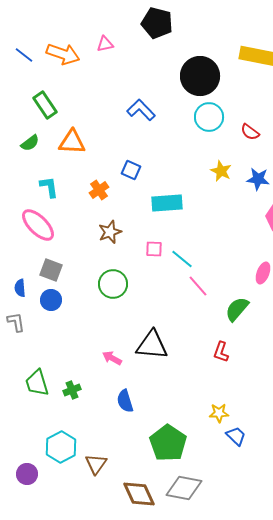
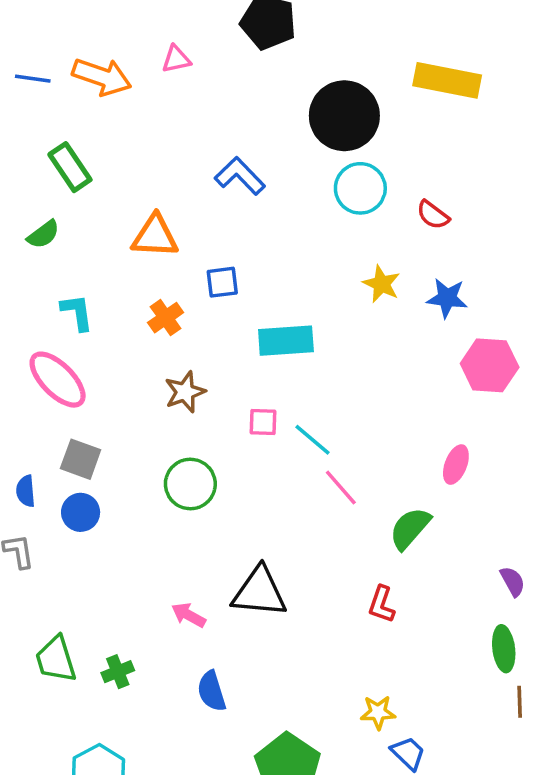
blue line: (24, 55) -> (33, 79), turned -30
orange triangle: (72, 142) -> (155, 236), moved
blue square: (131, 170) -> (222, 282), turned -30

